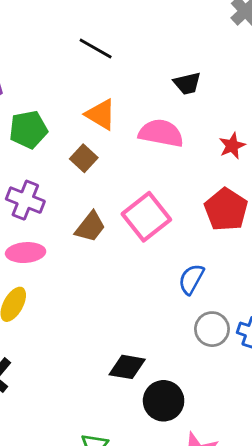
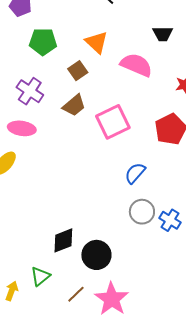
brown trapezoid: (90, 227) -> (74, 105), moved
black diamond: (127, 367) -> (63, 240), moved, turned -44

